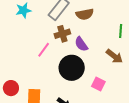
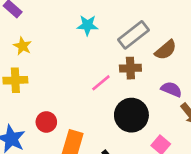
brown semicircle: (85, 14) -> (166, 50), turned -42
purple semicircle: (81, 44) -> (171, 89), moved, turned 133

